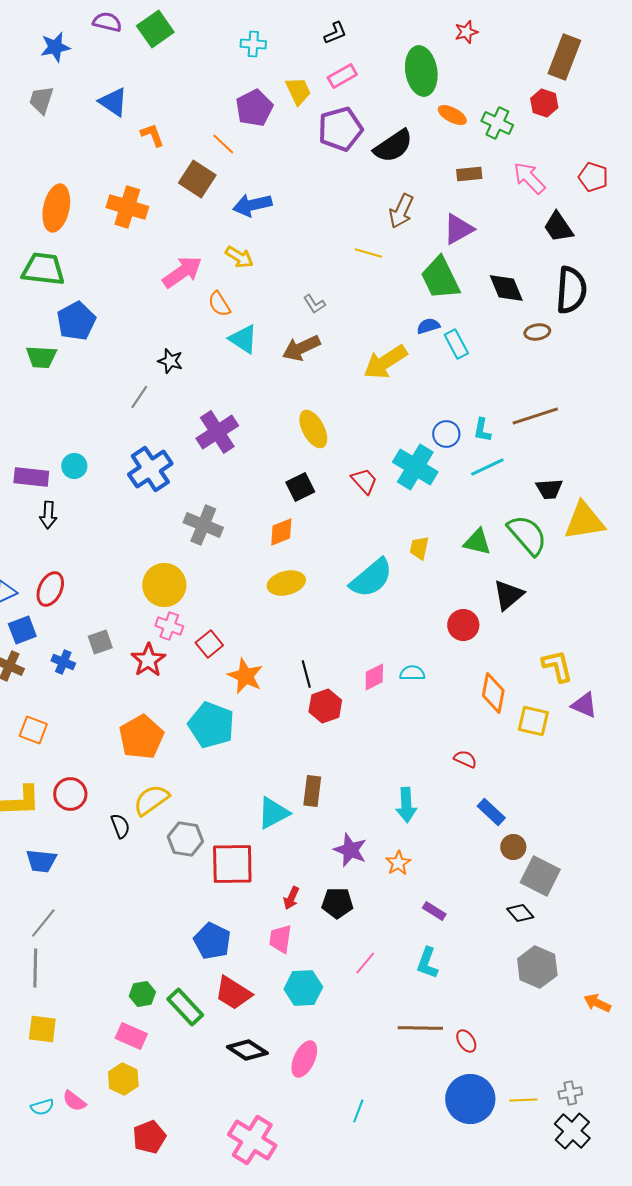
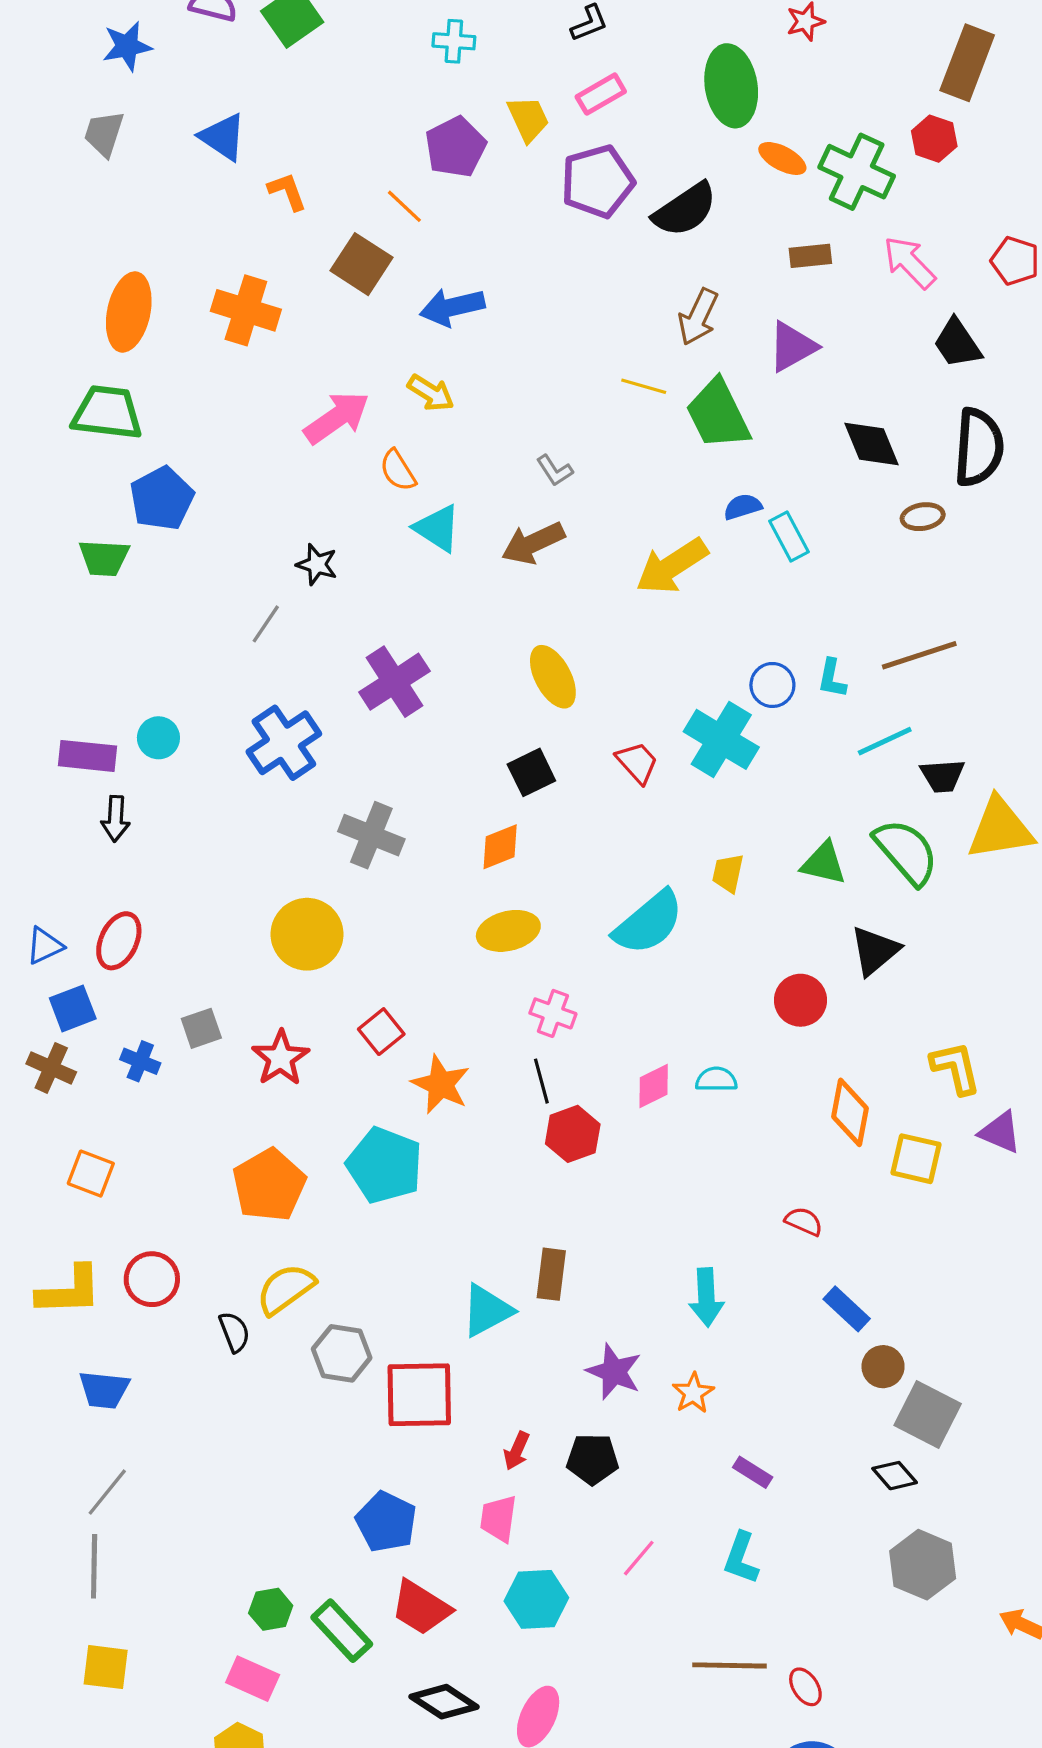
green cross: (497, 123) -> (857, 172), size x1.4
green trapezoid: (440, 278) -> (718, 414), moved
cyan line: (487, 467) -> (885, 741), moved
pink cross: (169, 626) -> (553, 1013), moved

